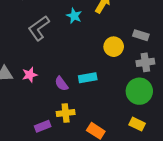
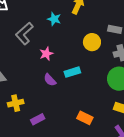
pink star: (30, 75) -> (46, 54), moved
yellow cross: (66, 113) -> (16, 103), moved

